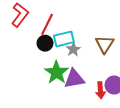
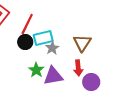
green star: (57, 72) -> (36, 70), size x0.7
red arrow: (100, 90) -> (78, 68), moved

